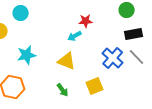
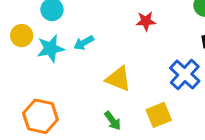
cyan arrow: (75, 36) -> (84, 43), moved
cyan star: (27, 55) -> (51, 49), moved

